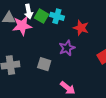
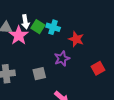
pink star: (22, 26) -> (19, 35), turned -30
gray square: (44, 64) -> (39, 74), turned -32

